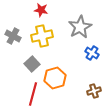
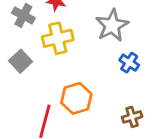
gray cross: (13, 36) -> (23, 15), moved
gray square: (32, 64) -> (21, 61), moved

